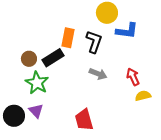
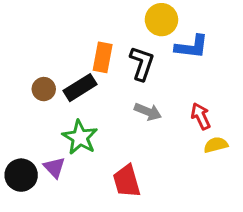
green star: (37, 83) -> (80, 137), moved

